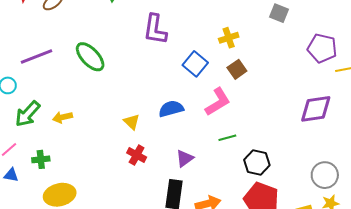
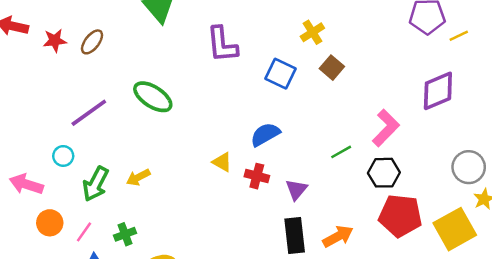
pink L-shape: (218, 102) -> (386, 128), moved
red cross: (137, 155) -> (257, 176), moved

